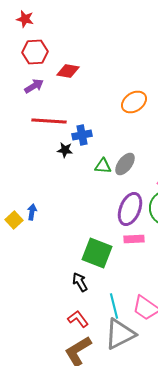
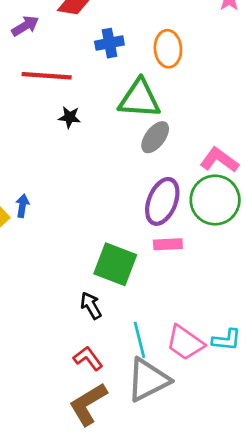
orange ellipse: (134, 102) -> (168, 49), turned -60
blue cross: (82, 135) -> (109, 43), moved
green triangle: (103, 166) -> (139, 99), moved, size x1.8

